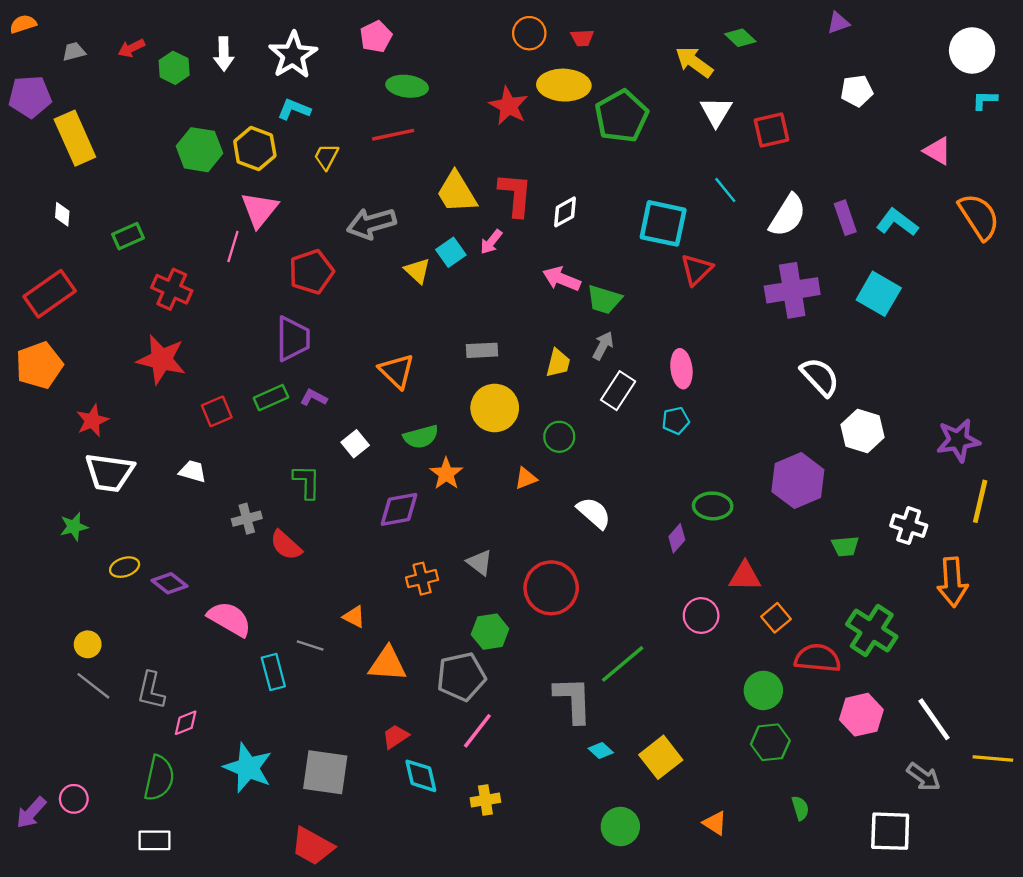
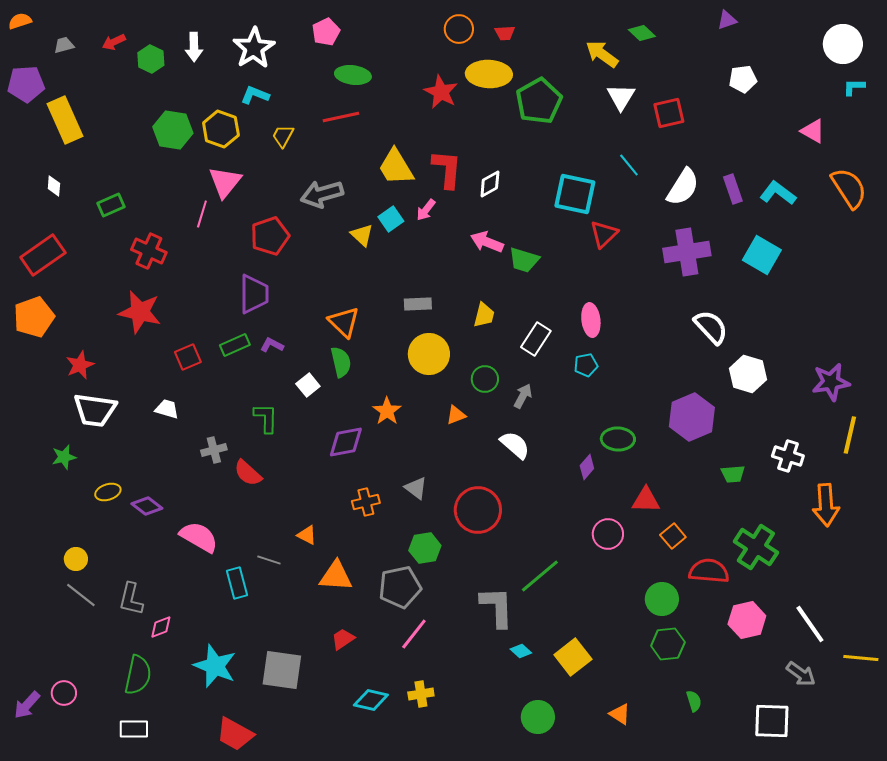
gray arrow: (603, 346) -> (523, 396), moved
green semicircle: (421, 437) -> (341, 362), moved, turned -88
cyan diamond: (421, 776) -> (371, 700), moved, turned -64
red trapezoid: (312, 846) -> (235, 734), moved

